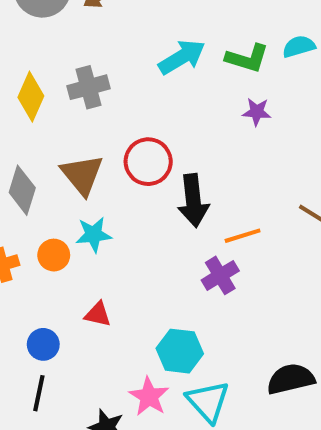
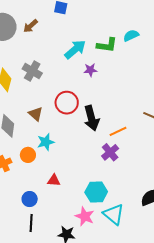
gray cross: (88, 87) -> (32, 71), turned -36
purple star: (257, 112) -> (90, 70), moved
brown triangle: (82, 175) -> (36, 114), size x0.7

